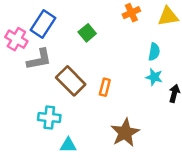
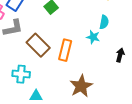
cyan star: (154, 77) -> (93, 37), moved
orange rectangle: (105, 87) -> (65, 50), size x1.5

